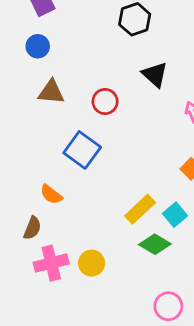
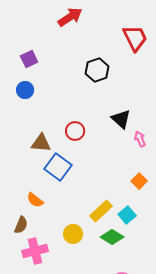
black triangle: (155, 75) -> (121, 119), moved
brown triangle: (51, 92) -> (41, 143), moved
yellow circle: (92, 263) -> (73, 234), moved

